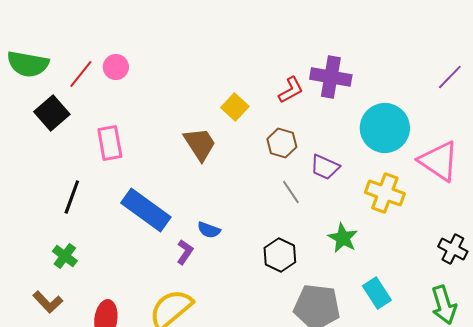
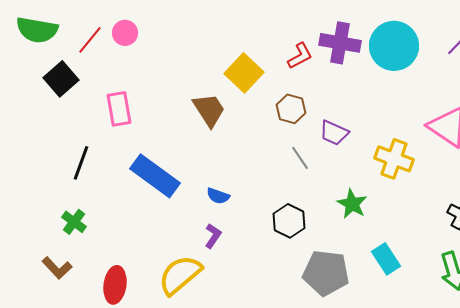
yellow square: (235, 107) -> (244, 73), size x1.4
cyan circle: (385, 128) -> (394, 46), moved
purple L-shape: (185, 252) -> (213, 236), moved

